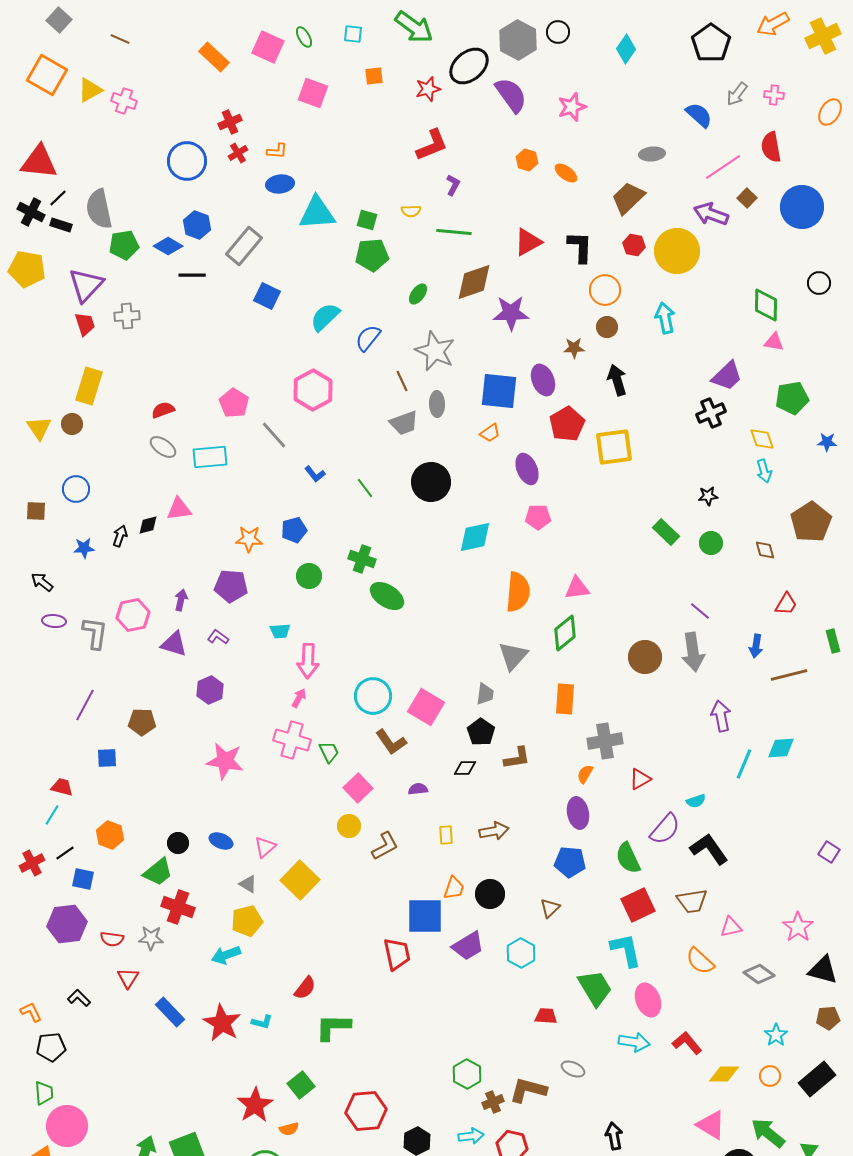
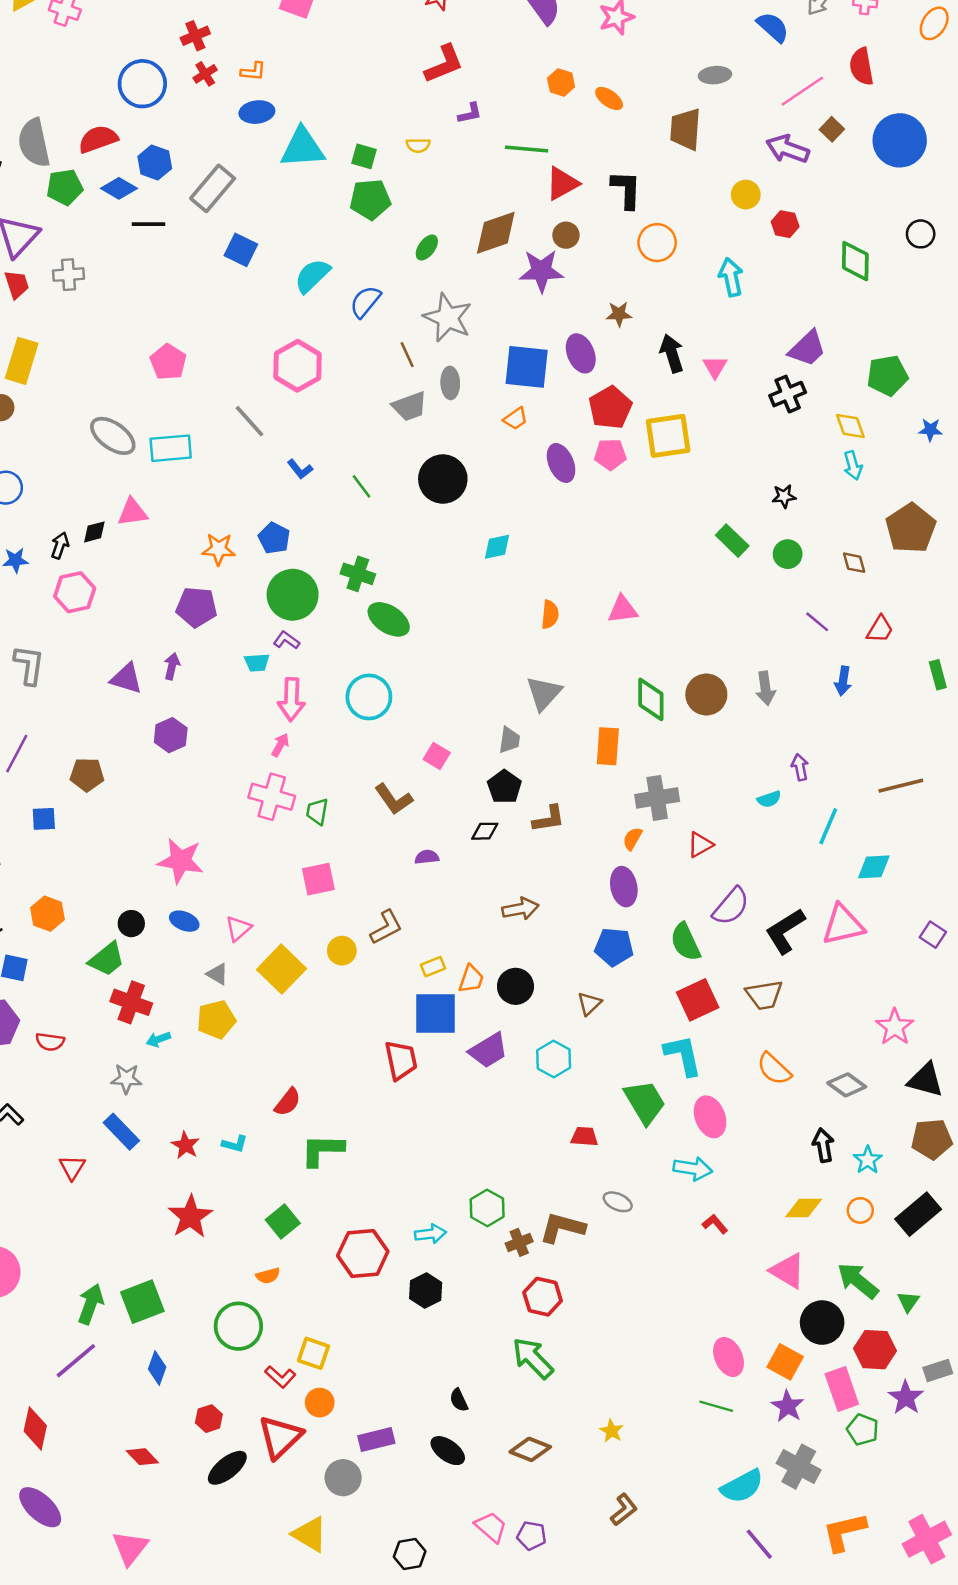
purple L-shape: (453, 185) -> (470, 113), turned 50
brown trapezoid: (628, 198) -> (685, 129), turned -42
green line: (454, 232) -> (527, 149), moved
red hexagon: (634, 245) -> (785, 224), moved
yellow circle: (677, 251) -> (746, 195), size x0.5
brown circle: (607, 327) -> (566, 235), moved
pink triangle: (774, 342) -> (715, 367), moved, turned 50
pink pentagon: (234, 403) -> (168, 362), moved
red semicircle: (163, 410) -> (98, 139), moved, size x1.4
gray ellipse: (163, 447) -> (113, 436), size x1.4
pink pentagon: (538, 517) -> (610, 454), moved
blue pentagon: (294, 530) -> (274, 538), turned -30
cyan diamond: (475, 537) -> (497, 547), size x0.7
green circle: (309, 576) -> (293, 595), size x1.6
orange semicircle: (518, 592) -> (550, 614), size x0.6
purple arrow: (181, 600) -> (172, 666), moved
purple line: (700, 611) -> (817, 622), moved
pink hexagon: (133, 615) -> (75, 592), moved
green diamond: (565, 633) -> (651, 699), moved, turned -51
purple L-shape: (218, 637) -> (286, 640), moved
gray arrow: (693, 652) -> (765, 688), size x0.7
brown line: (789, 675) -> (901, 786), moved
cyan circle: (373, 696) -> (369, 697), moved
pink square: (426, 707) -> (437, 756), size x0.6
purple arrow: (721, 716) -> (800, 767), size x0.7
cyan diamond: (781, 748) -> (874, 867), moved
green trapezoid: (329, 752) -> (317, 811), turned -145
pink star: (225, 761) -> (181, 861), moved
pink square: (358, 788) -> (318, 879), moved, turned 32
cyan semicircle: (696, 801) -> (769, 799), moved
yellow circle: (349, 826) -> (342, 951), moved
yellow rectangle: (446, 835) -> (433, 967), moved, turned 72
black L-shape: (709, 849) -> (785, 931), turned -87
pink triangle: (731, 927) -> (843, 925), moved, size x1.6
gray star: (151, 938) -> (126, 1079), moved
cyan arrow: (226, 955) -> (158, 1039), moved, size x0.7
red triangle: (128, 978) -> (72, 1167), moved
brown pentagon: (828, 1018) -> (932, 1139), size x1.4
red star: (222, 1023) -> (185, 1145), size x0.6
red L-shape: (687, 1043) -> (715, 1224), moved, size x0.7
red star: (255, 1105) -> (190, 1217), moved
cyan arrow: (471, 1136) -> (431, 1234), moved
black arrow: (614, 1136) -> (823, 1145), moved

